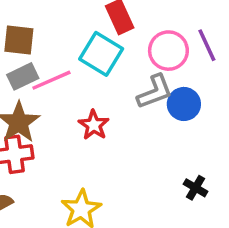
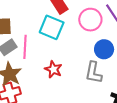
pink line: (51, 80) -> (25, 47), turned -55
gray L-shape: (155, 92) -> (94, 72), moved, turned 130

